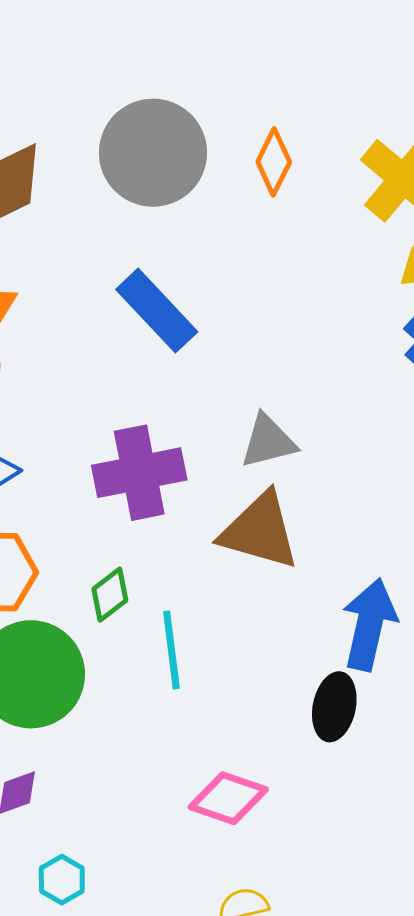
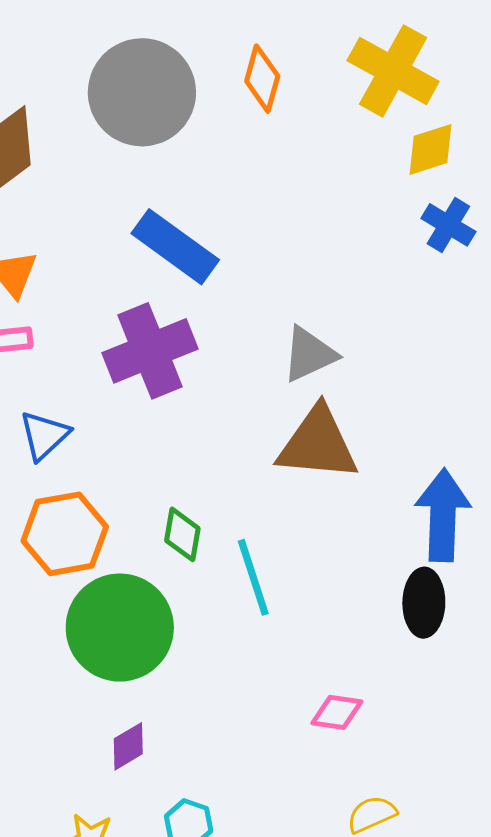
purple cross: (139, 473) -> (150, 351), moved
green diamond: (110, 595) -> (182, 534), turned -32
pink diamond: (228, 798) -> (337, 712), size x0.7

